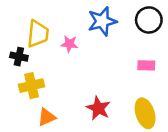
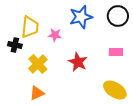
yellow cross: (32, 86) -> (38, 64), moved, turned -30
red star: (98, 108) -> (78, 62), moved
yellow ellipse: (145, 113) -> (115, 90), turned -40

